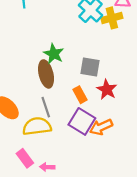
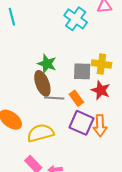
yellow cross: (112, 18) -> (101, 64), moved, turned 30
gray line: (46, 107) -> (54, 98), moved, turned -60
orange arrow: (101, 127) -> (100, 126), turned -60

